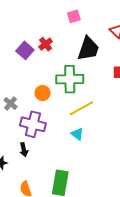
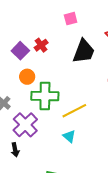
green cross: (70, 79) -> (45, 96), moved
orange circle: (43, 93) -> (27, 77), moved
purple cross: (33, 124) -> (25, 125), turned 30

